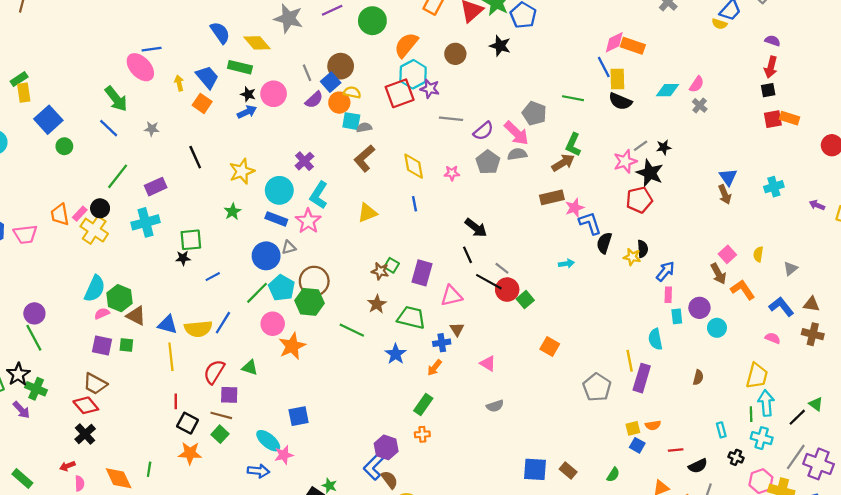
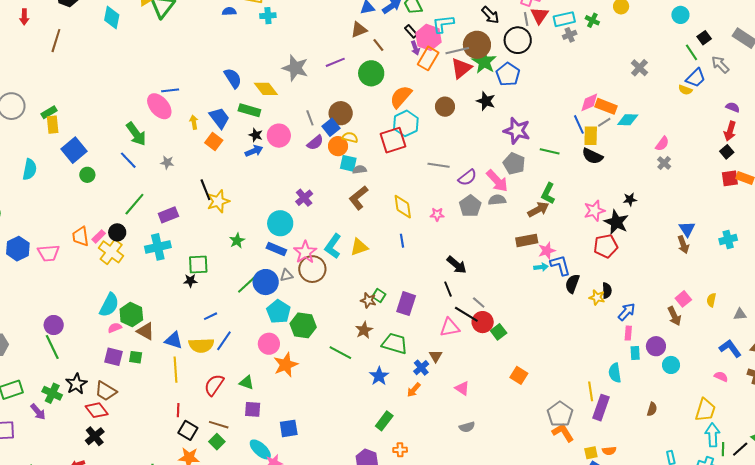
purple star: (430, 89) -> (517, 131), moved, size x1.5
cyan diamond: (667, 90) -> (628, 120), moved
black square: (768, 90) -> (727, 152), turned -32
gray line: (641, 146) -> (604, 122), moved
yellow star: (242, 171) -> (218, 201), moved
cyan L-shape: (319, 195) -> (333, 246), moved
cyan arrow: (566, 264) -> (541, 267), moved
gray triangle: (791, 269) -> (740, 314), turned 32
blue line: (213, 277) -> (211, 316), moved
brown circle: (314, 281) -> (312, 269), moved
orange L-shape: (743, 290) -> (563, 433), moved
green line: (257, 293) -> (247, 284), moved
pink triangle: (451, 296) -> (450, 327), moved
blue cross: (442, 343) -> (421, 368), turned -35
black star: (18, 374) -> (76, 384), moved
purple square: (229, 395) -> (253, 409), moved
green rectangle: (423, 405) -> (384, 421), moved
green line: (751, 414) -> (723, 449), moved

